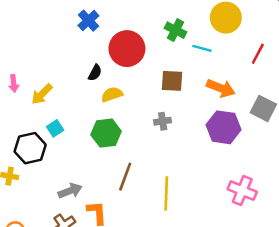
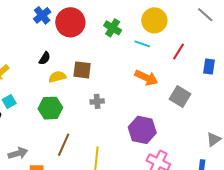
cyan line: (202, 48) -> (142, 44), moved
red circle: (127, 49) -> (70, 22), moved
brown square: (172, 81) -> (82, 70), moved
purple hexagon: (223, 127) -> (142, 130), moved

